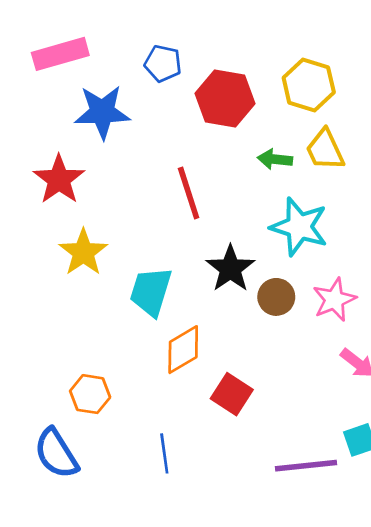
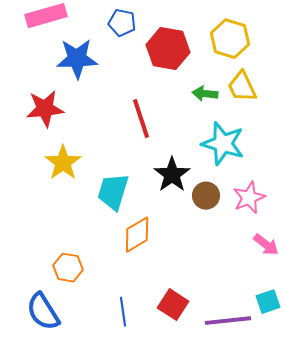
red star: (59, 180) -> (45, 109), turned 30
red square: (232, 394) -> (173, 305), moved

